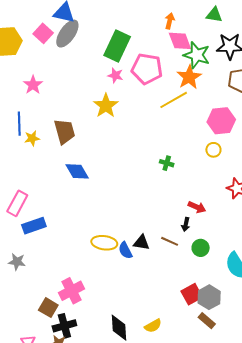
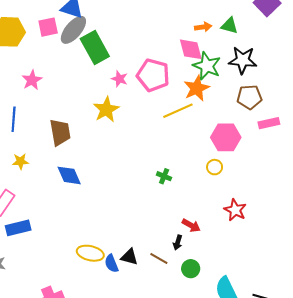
orange arrow: (170, 21) -> (203, 27), moved, turned 63
pink square: (43, 33) -> (48, 27), turned 30
green rectangle: (117, 46) -> (95, 47), moved, turned -60
yellow star: (32, 138) -> (20, 161), moved

